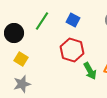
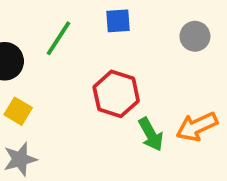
blue square: (73, 20) -> (118, 21), moved, turned -32

